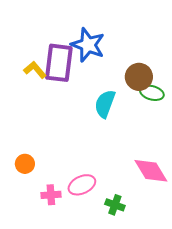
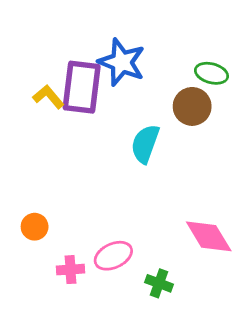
green ellipse: (152, 93) -> (211, 73), moved

